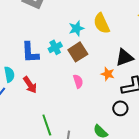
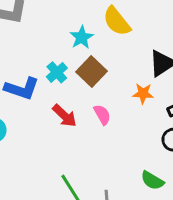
blue L-shape: (30, 52) -> (22, 89), turned -55
red arrow: (30, 85) -> (64, 116), moved

